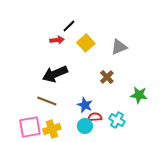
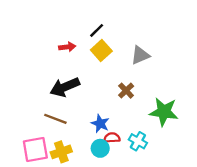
black line: (69, 26) -> (97, 30), moved
green star: (139, 95) -> (164, 112), size x1.4

